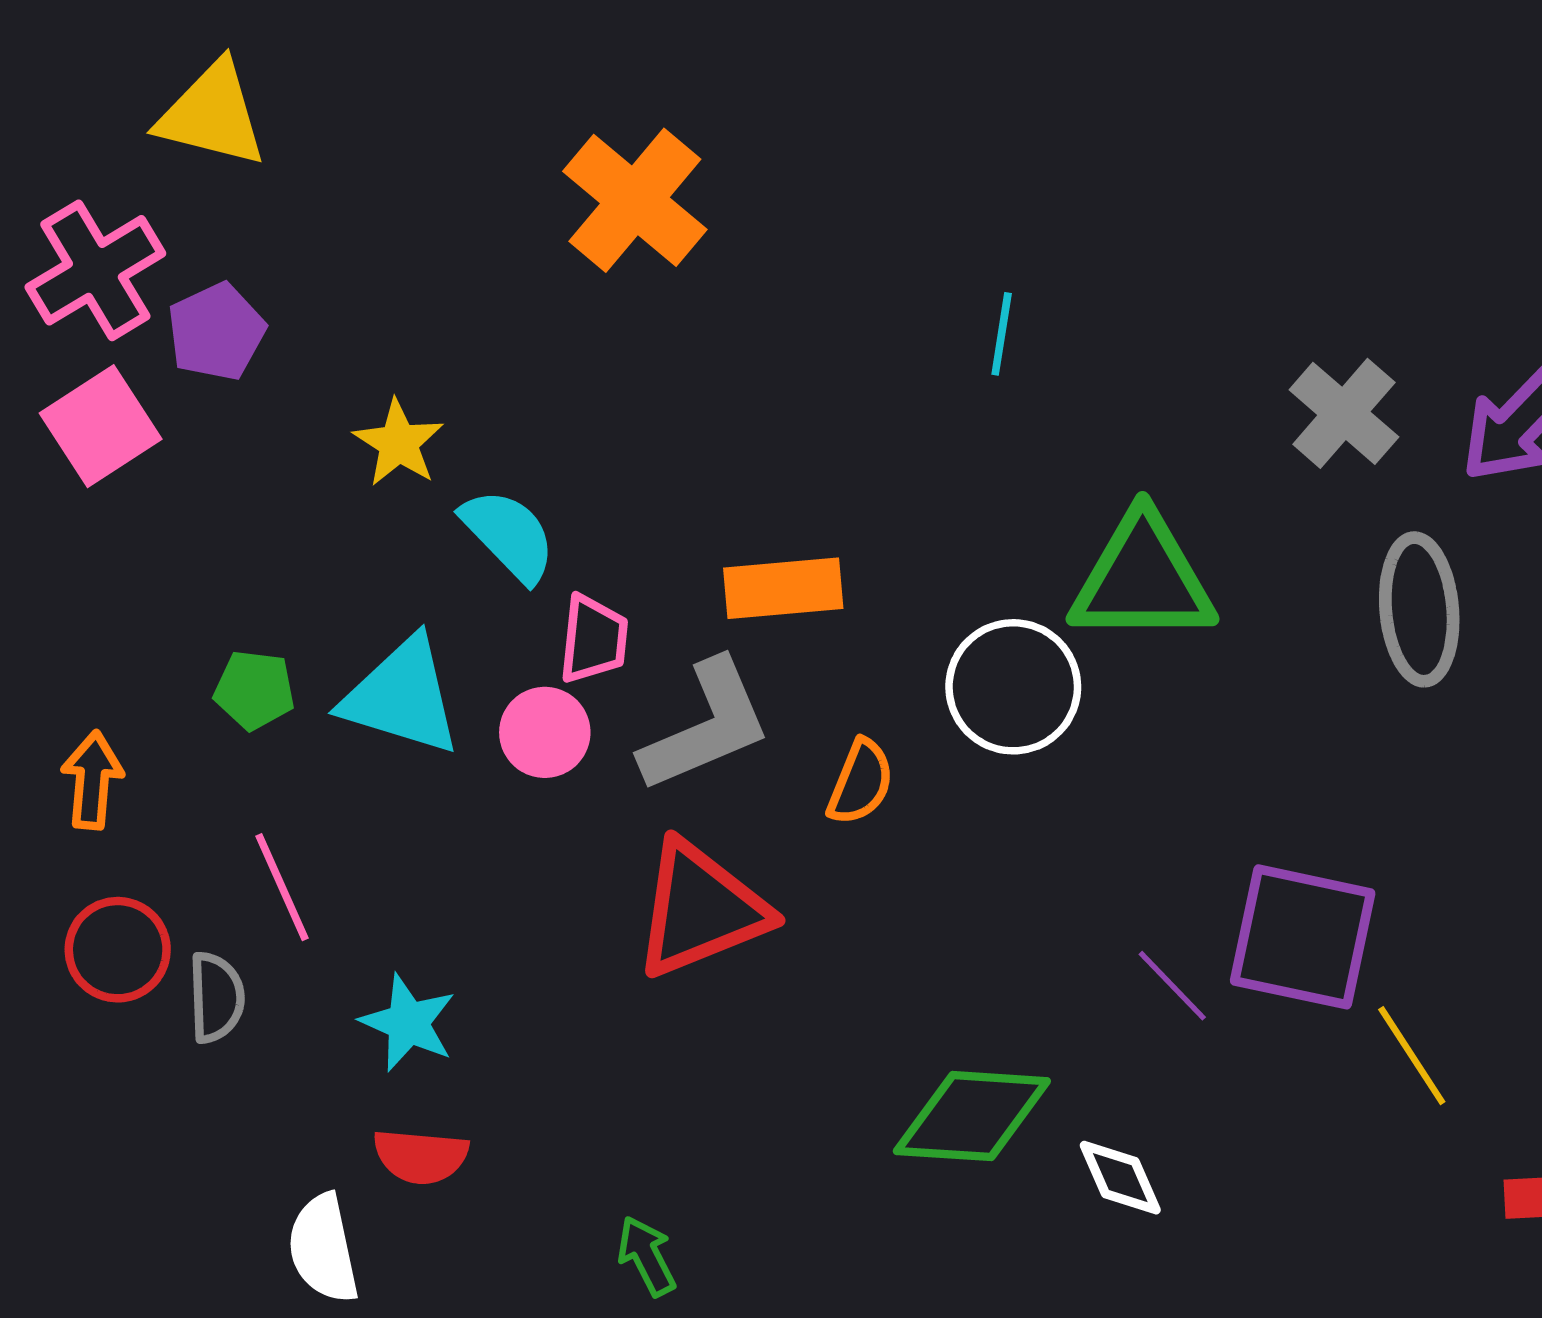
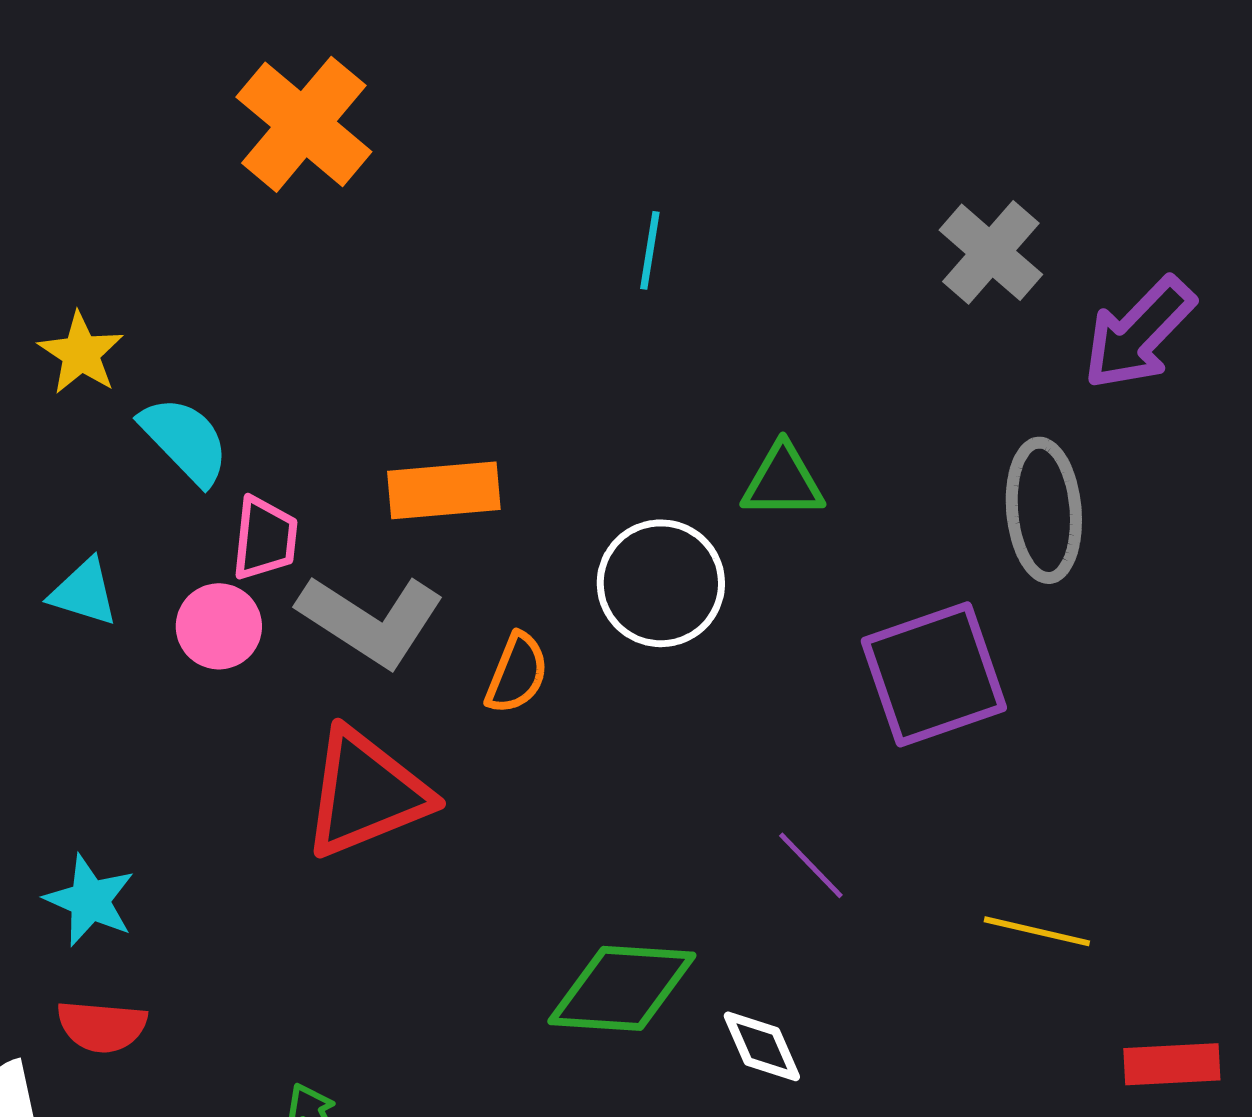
gray cross: (1344, 413) -> (991, 252), moved
green triangle: (1143, 579) -> (783, 481), size x0.6
cyan triangle: (402, 696) -> (84, 592), size x0.6
gray L-shape: (706, 726) -> (371, 620), turned 56
purple square: (1303, 937) -> (934, 674), moved, turned -31
yellow line: (1412, 1056) -> (1037, 931), turned -44

